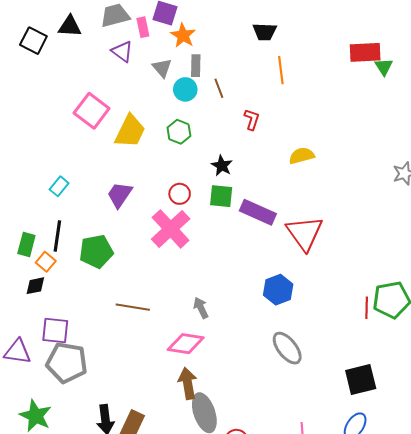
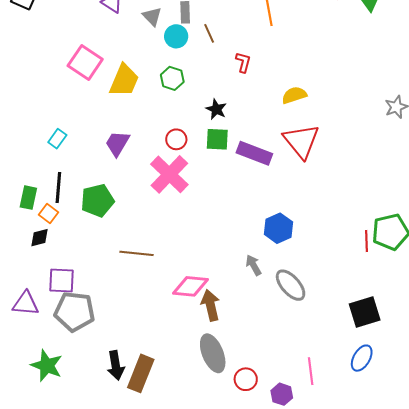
red triangle: (305, 233) -> (301, 141), moved
gray arrow: (201, 308) -> (254, 265), moved
brown arrow: (188, 383) -> (211, 305), moved

